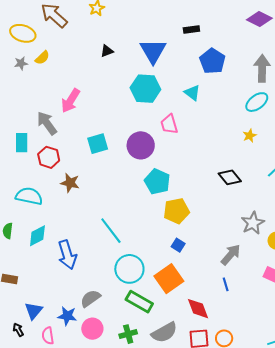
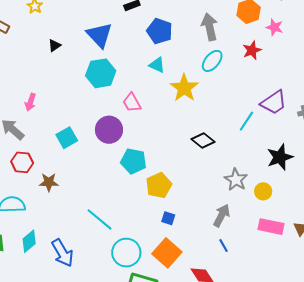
cyan triangle: (192, 93) -> (157, 65), moved
pink arrow: (70, 101) -> (30, 102), size x0.7
yellow star: (250, 136) -> (184, 88), moved, size x2.0

